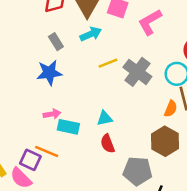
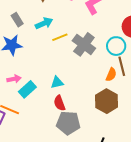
cyan arrow: (91, 34) -> (44, 23), moved
cyan rectangle: (68, 127) -> (27, 89), turned -54
gray pentagon: (137, 171) -> (68, 123), moved

